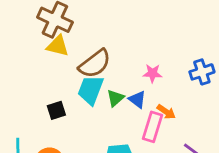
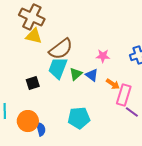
pink rectangle: (152, 127) -> (124, 95), moved

